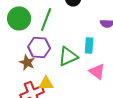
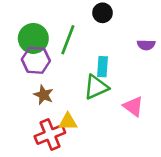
cyan rectangle: (89, 45) -> (102, 67), moved
purple hexagon: (39, 47) -> (36, 60), moved

